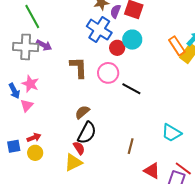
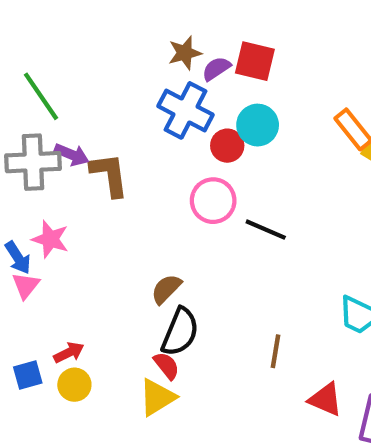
purple semicircle: (115, 11) -> (216, 69), turned 40
brown L-shape: (79, 67) -> (109, 175), moved
pink triangle: (27, 105) -> (26, 285), moved

